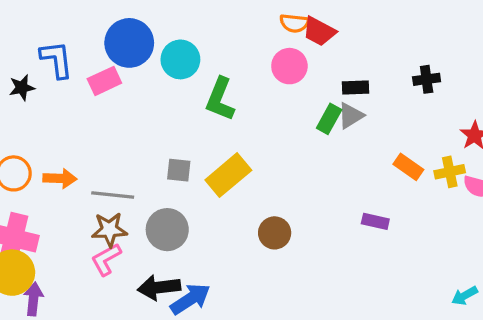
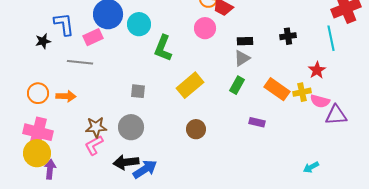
green rectangle: (329, 119) -> (237, 85), moved
orange rectangle: (408, 167) -> (277, 89), size x1.4
yellow rectangle: (228, 175) -> (190, 85), moved
gray line: (113, 195) -> (80, 62), moved

